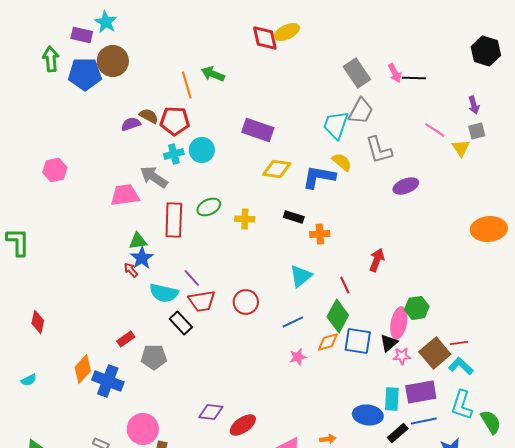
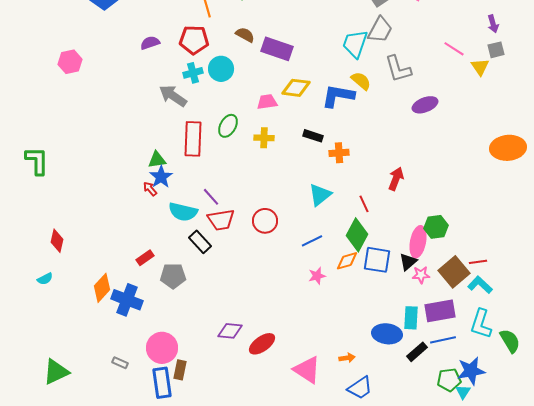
brown semicircle: (149, 116) -> (245, 35), moved
pink hexagon: (55, 170) -> (70, 62), moved
pink trapezoid: (125, 195) -> (267, 102), moved, size x0.7
green ellipse: (209, 207) -> (228, 126), turned -35
cyan semicircle: (29, 380) -> (45, 279), moved

